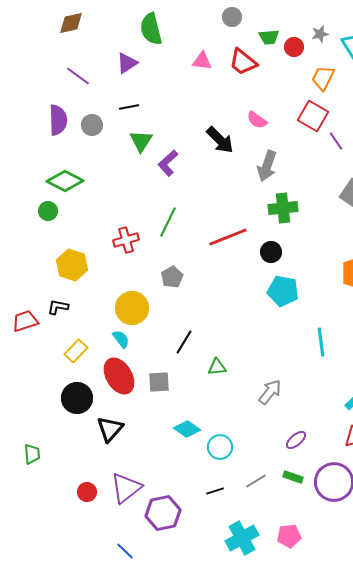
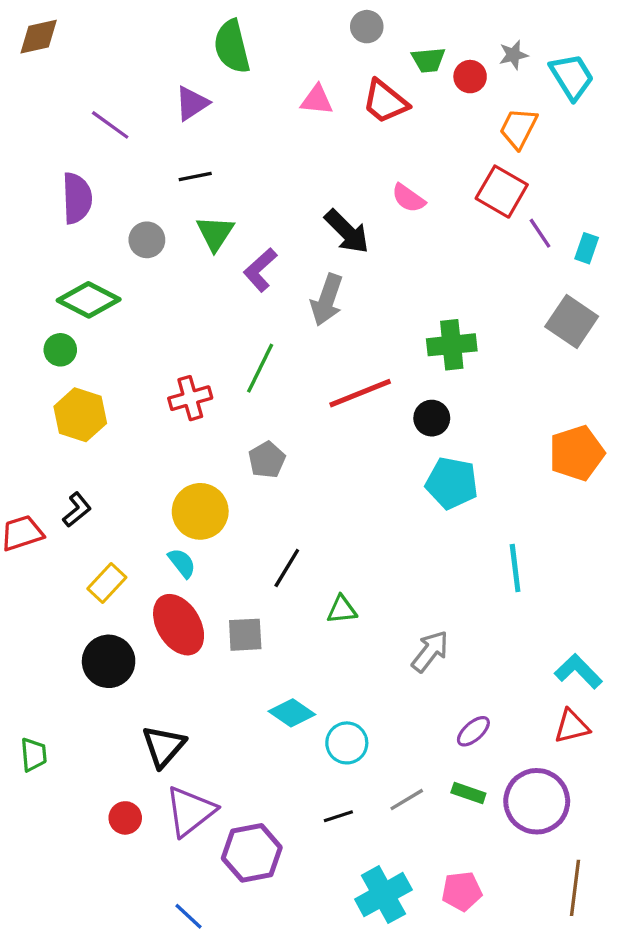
brown diamond: (71, 23) -> (39, 37), moved
gray circle: (92, 125) -> (147, 240), moved
gray arrow: (267, 166) -> (327, 300), moved
yellow hexagon: (72, 265) -> (80, 415), moved
black L-shape: (58, 307) -> (77, 510), turned 130
black triangle: (110, 429) -> (164, 746), moved

